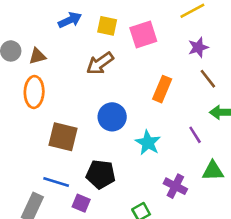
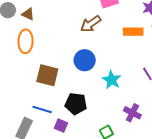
brown triangle: (37, 56) -> (28, 14), turned 40
brown arrow: (100, 63) -> (91, 24), moved
orange rectangle: (162, 89) -> (133, 32), moved, turned 66

